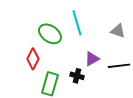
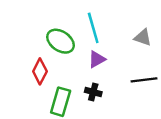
purple triangle: (92, 59) -> (97, 59), moved

